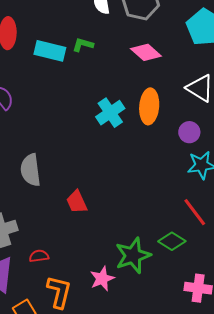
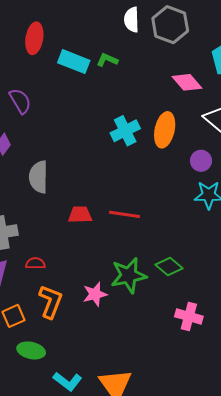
pink diamond: (146, 52) -> (187, 82), moved
red trapezoid: (77, 202) -> (80, 215), turned 105
red line: (195, 212) -> (124, 214), moved, turned -52

